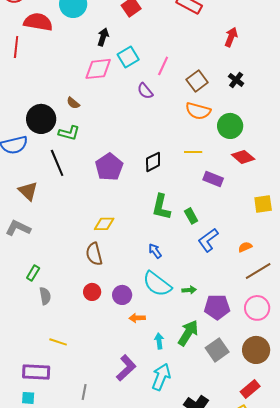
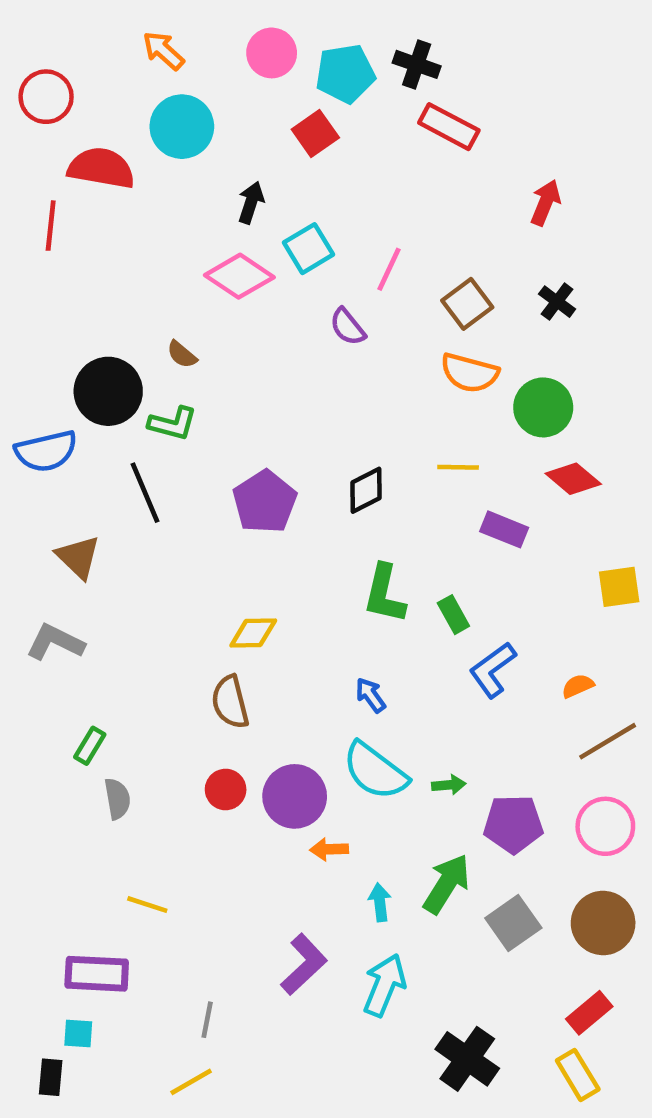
pink diamond: (98, 69) -> (239, 276), turned 40
purple circle: (122, 295) -> (295, 796), size x1.4

